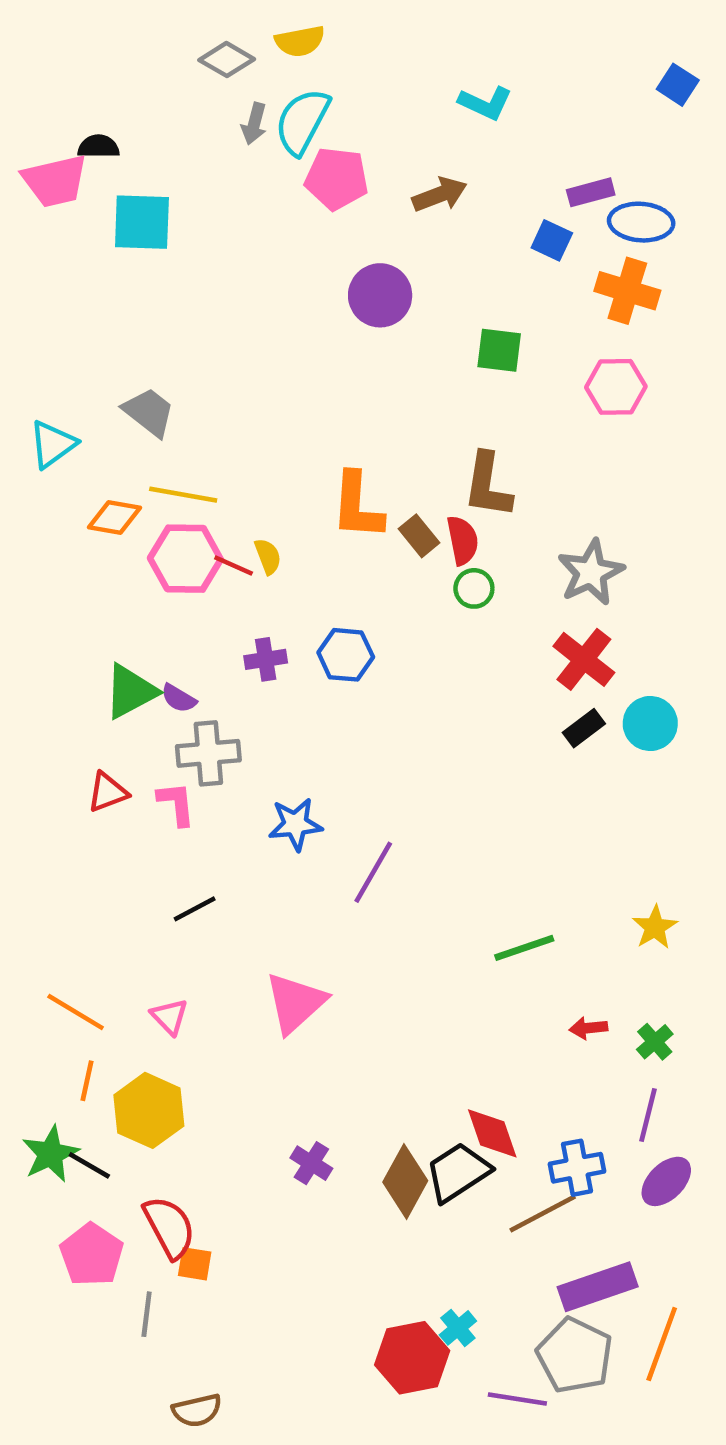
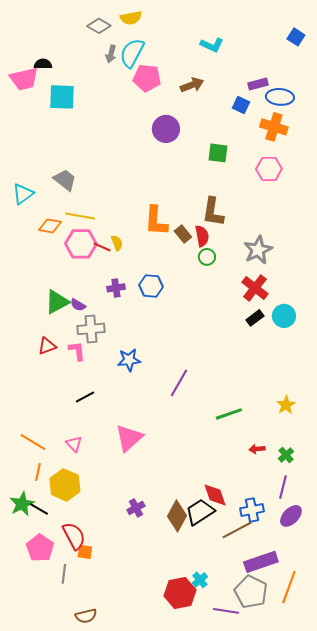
purple line: (373, 872) -> (179, 383), moved
purple cross: (311, 1163) -> (136, 508), turned 30

